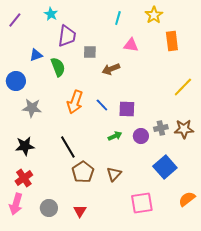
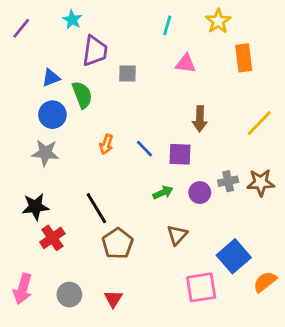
brown arrow: (111, 69) -> (200, 119), moved, turned -66
blue circle: (16, 81) -> (52, 115), moved
orange arrow: (75, 102) -> (106, 144), size x0.6
blue square: (165, 167) -> (234, 256), moved
brown triangle: (114, 174) -> (177, 235), moved
red cross: (24, 178) -> (52, 238), moved

